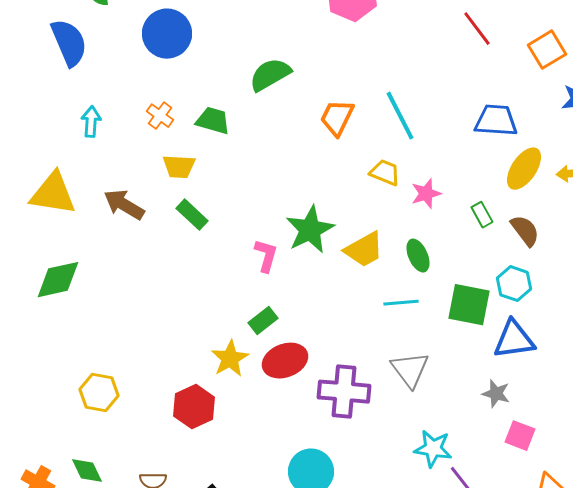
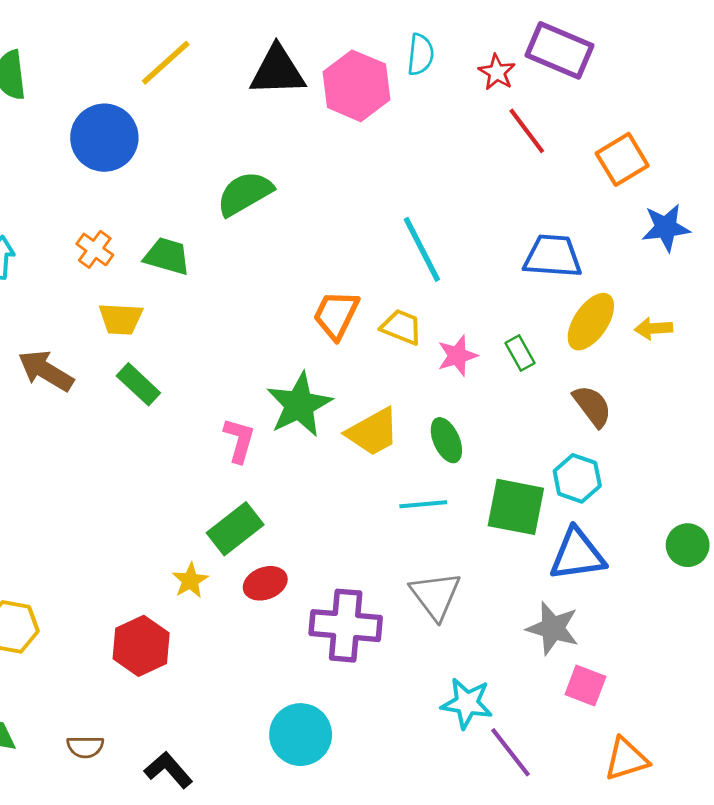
orange trapezoid: (337, 118) -> (336, 315), moved
green rectangle: (482, 215) -> (520, 353), moved
green rectangle: (263, 321) -> (235, 529), size x1.4
yellow star: (230, 359) -> (190, 581), size x0.7
red ellipse: (285, 361) -> (265, 583), size x0.7
gray star: (496, 394) -> (553, 628), size x1.4

